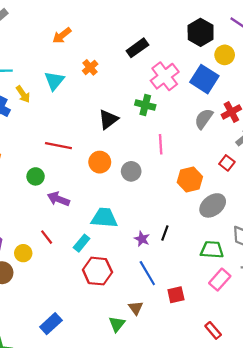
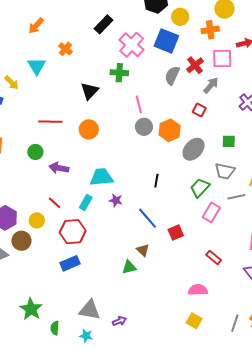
gray circle: (131, 171) -> (144, 127), moved
purple star: (142, 239) -> (116, 200), moved
green trapezoid: (212, 250) -> (200, 188), turned -40
red hexagon: (97, 271) -> (73, 232), moved
blue rectangle: (51, 324) -> (70, 263), moved, turned 30
green triangle: (117, 324) -> (129, 267), turned 49

